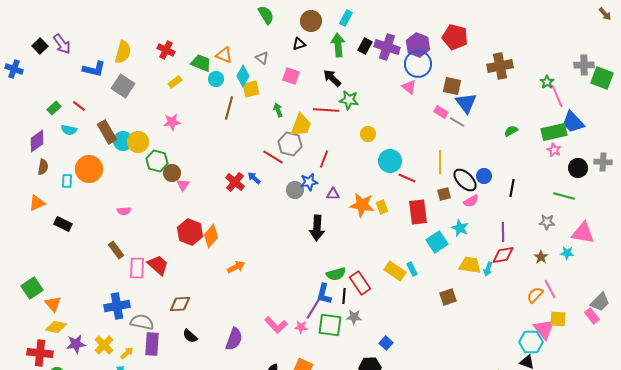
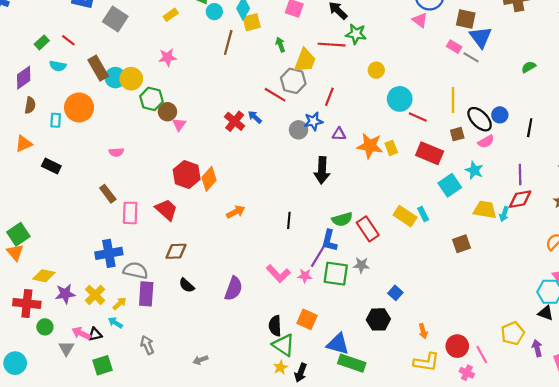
red rectangle: (418, 212) -> (430, 153), turned -60
red trapezoid: (158, 265) -> (166, 210), moved
black line: (344, 296) -> (289, 220), moved
orange triangle: (53, 304) -> (15, 252), moved

